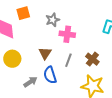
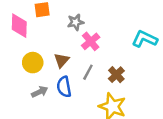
pink cross: (67, 34) -> (91, 41), turned 35
yellow circle: (12, 59) -> (33, 63), moved

